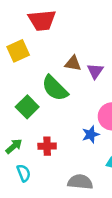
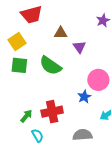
brown triangle: (73, 63) -> (61, 33), moved
green square: (27, 107) -> (19, 65), moved, turned -30
red cross: (47, 146) -> (52, 112), size x1.5

